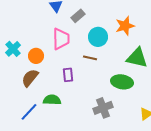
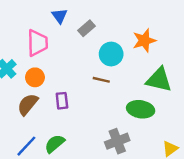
pink trapezoid: (61, 39) -> (37, 43), moved
purple rectangle: (68, 75) -> (62, 101), moved
green semicircle: (52, 100) -> (55, 144), moved, turned -42

